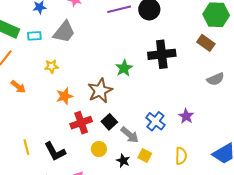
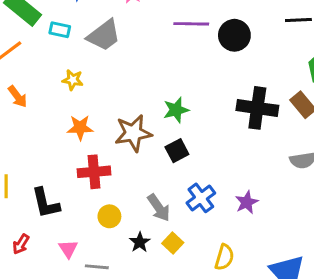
black cross: (162, 54) -> (257, 108), moved
black square: (109, 122) -> (177, 151), moved

